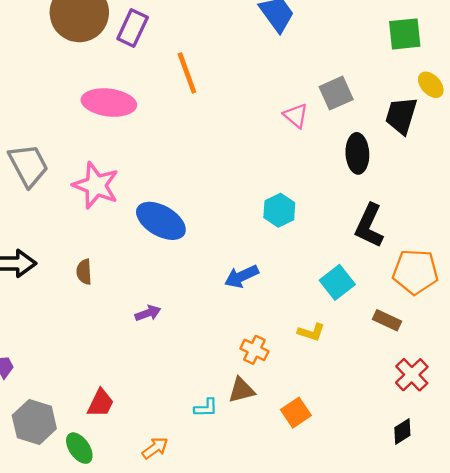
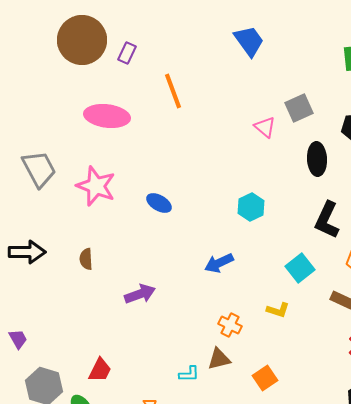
purple rectangle: (133, 28) -> (127, 53), size x0.7
blue ellipse: (161, 221) -> (159, 203), moved, size x0.6
purple arrow: (148, 313) -> (140, 294), size x1.4

